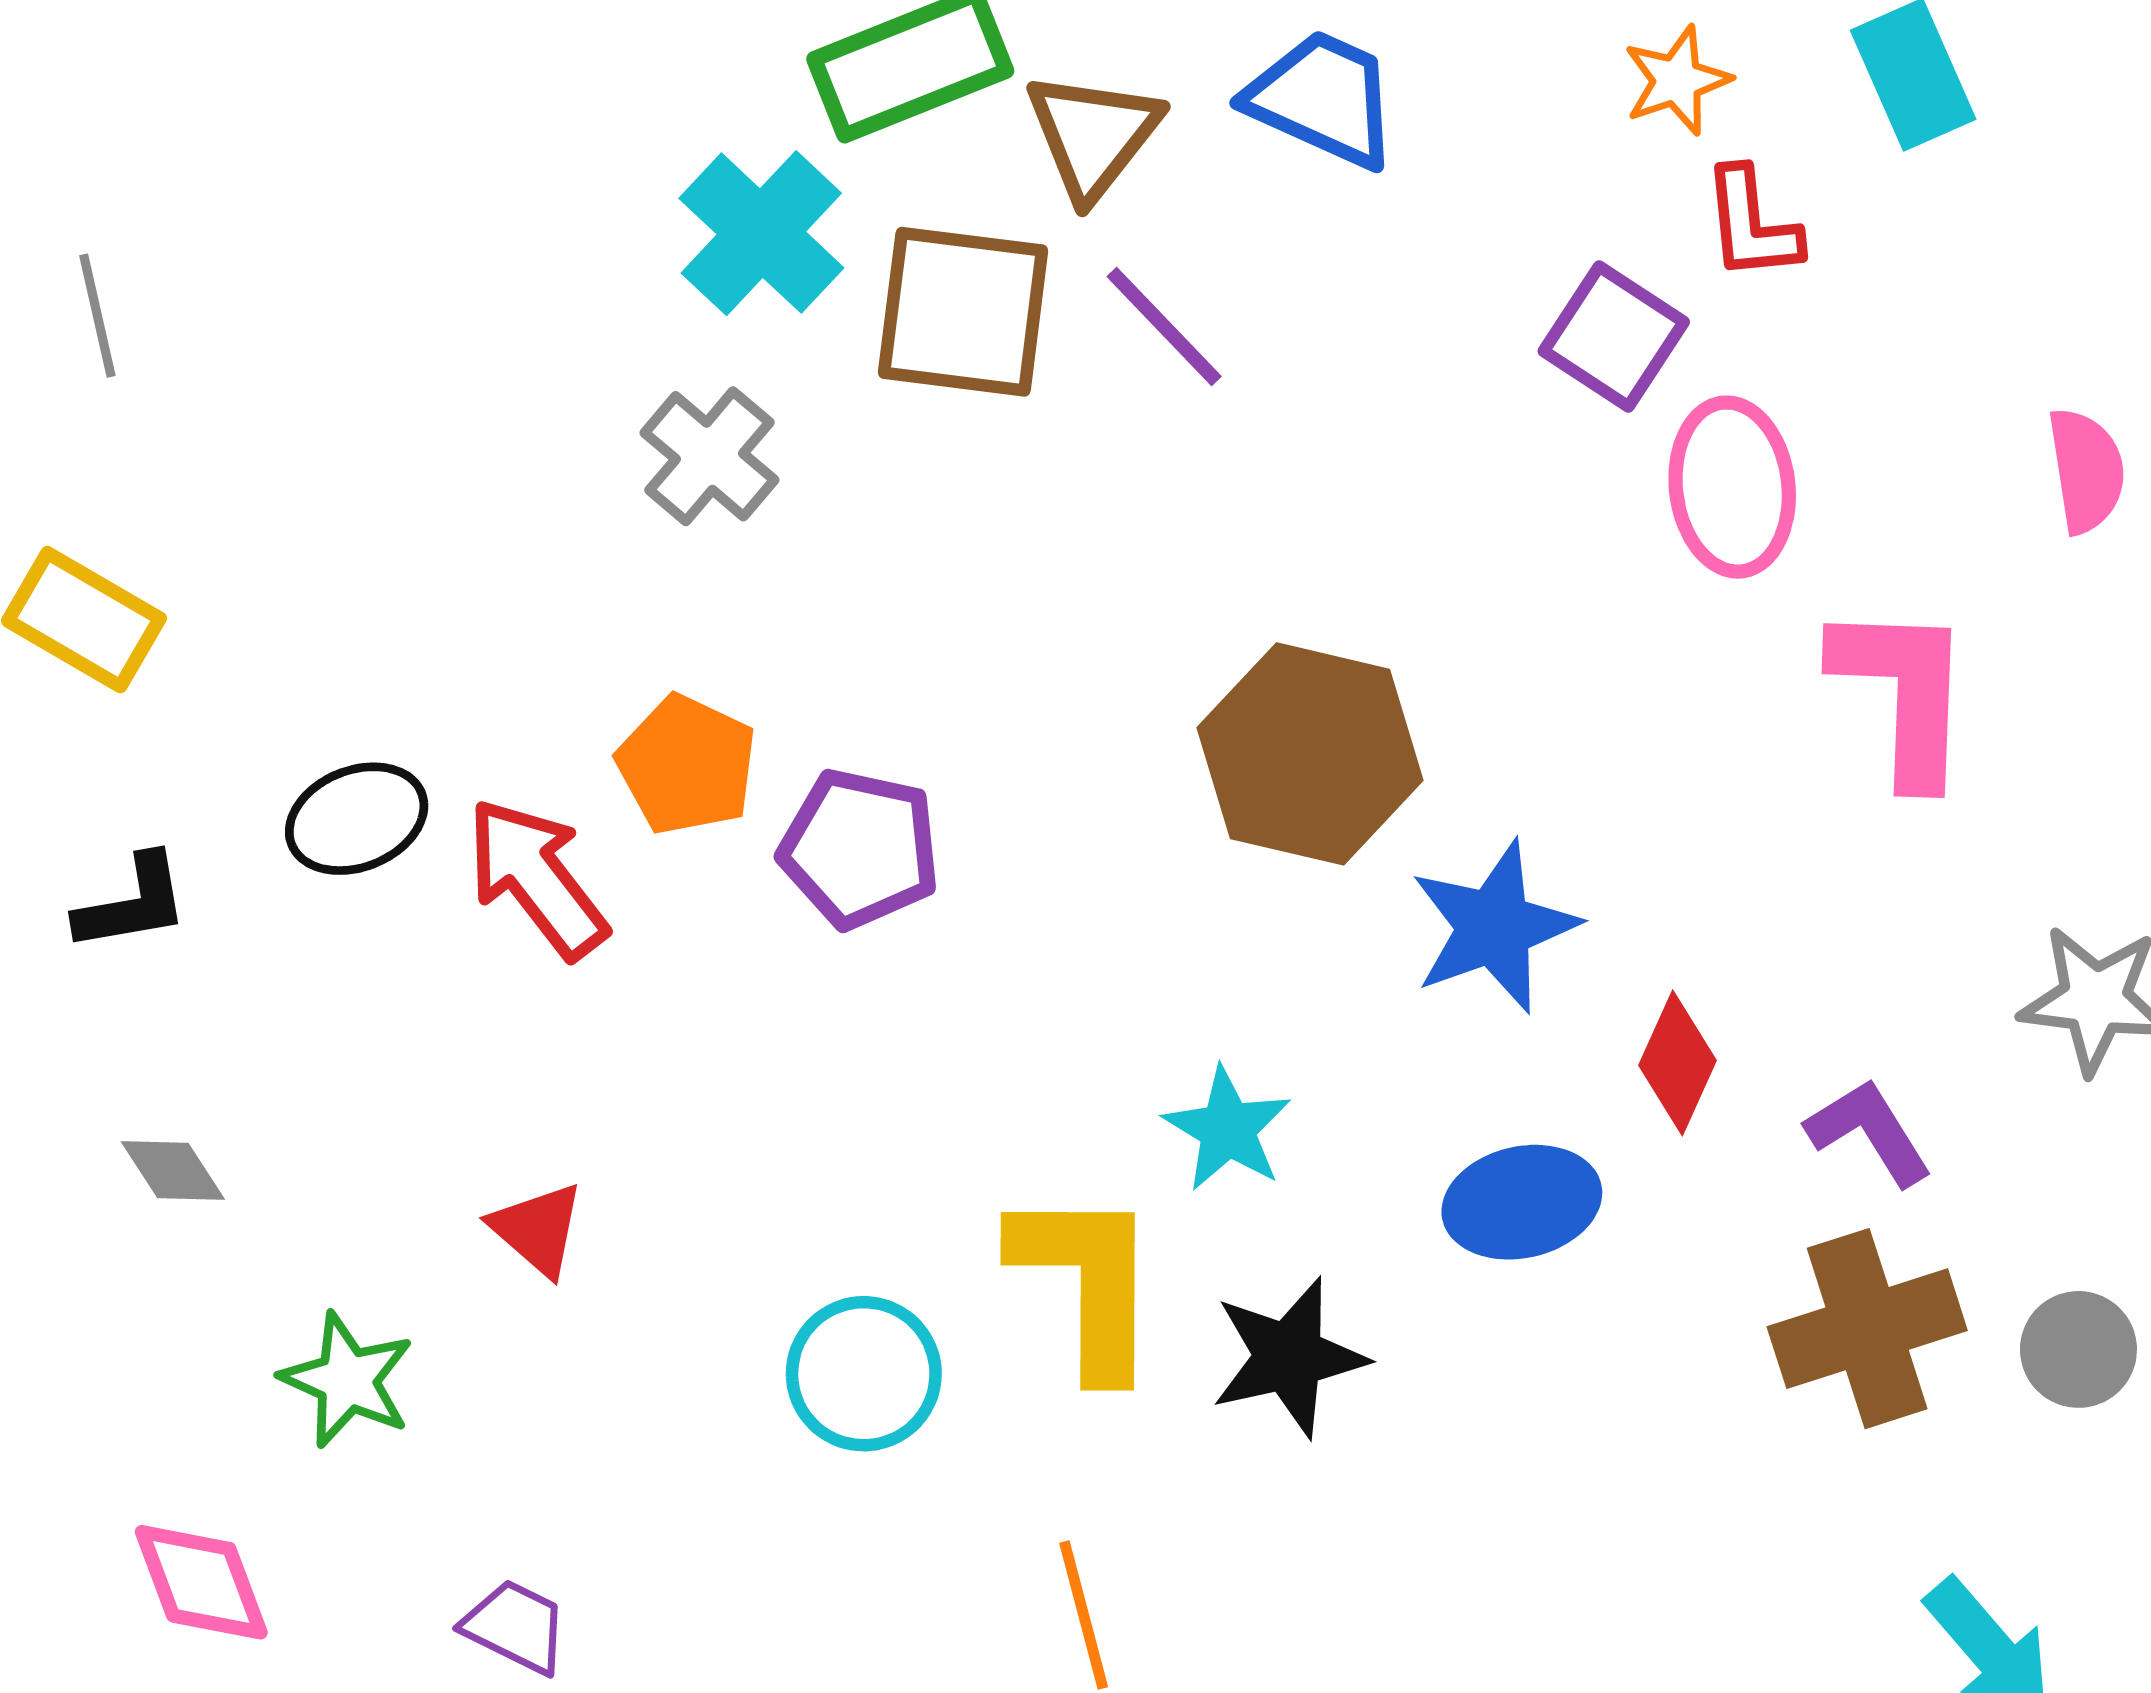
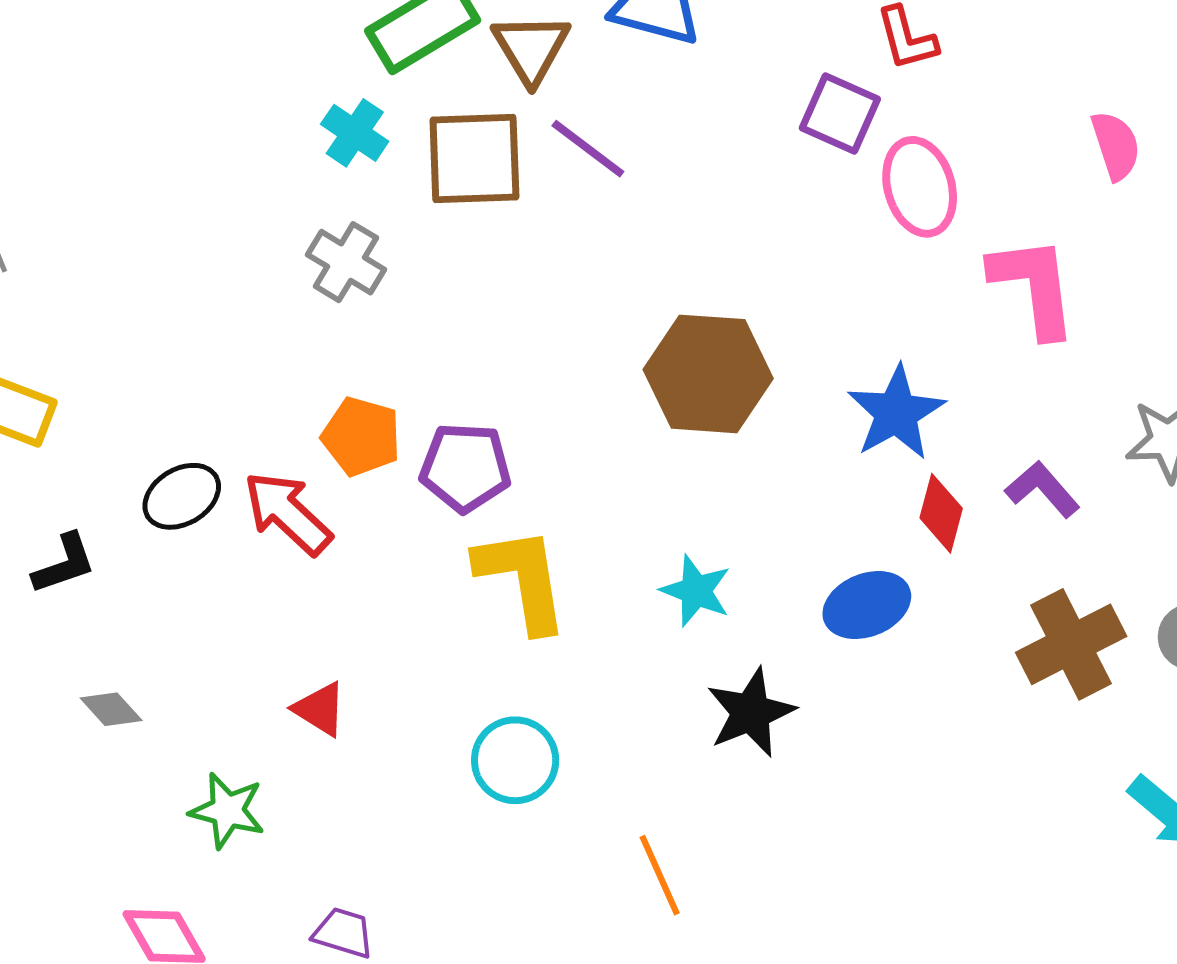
cyan cross: (761, 233) -> (355, 133), size x0.7
blue star: (1494, 927) -> (896, 413), moved
purple L-shape: (1869, 1132) -> (1042, 489), moved
yellow L-shape: (1087, 1282) -> (522, 579), moved

